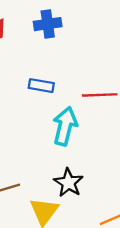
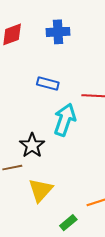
black star: (68, 183) -> (32, 145), moved

